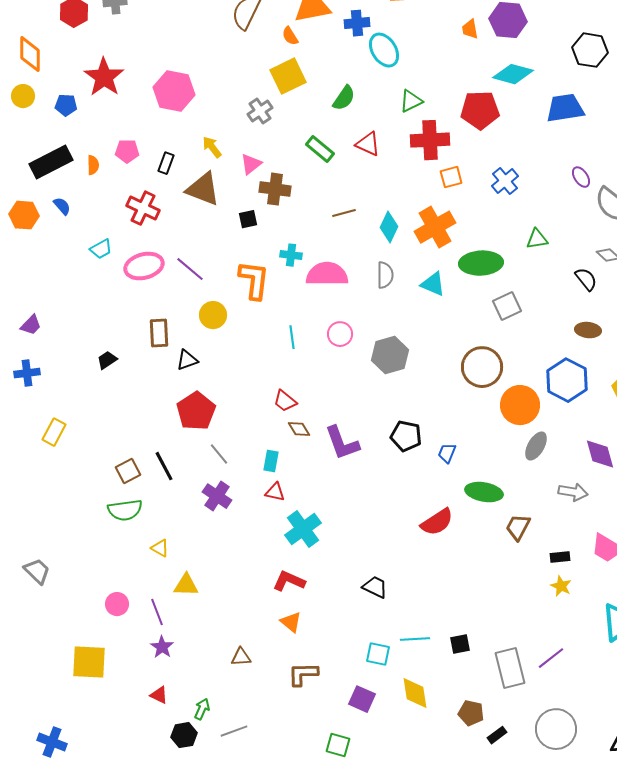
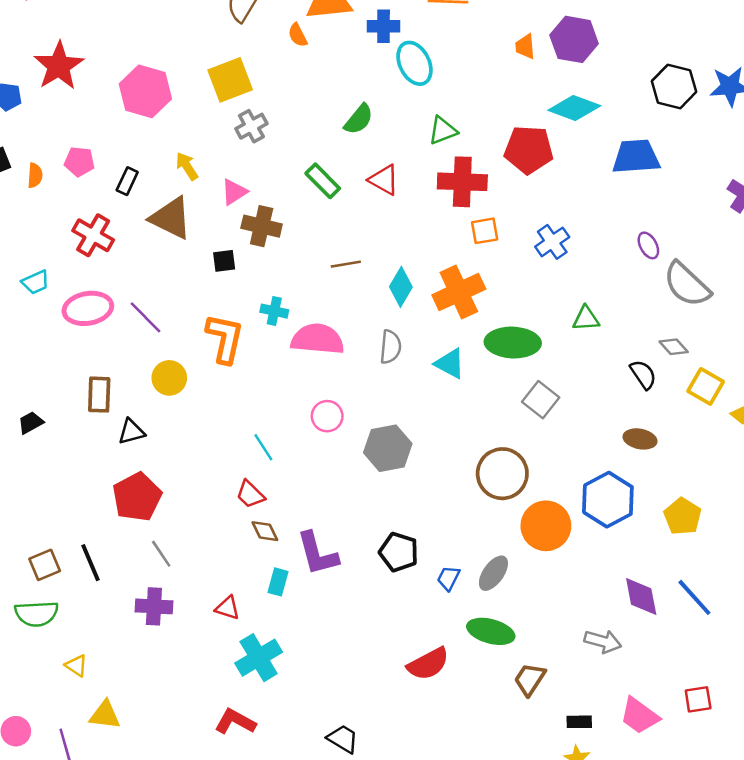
yellow square: (288, 76) -> (230, 80), moved
gray square: (507, 306) -> (541, 400), turned -32
cyan line: (292, 337) -> (263, 447), moved, turned -30
gray ellipse: (536, 446) -> (493, 573), moved
cyan rectangle: (271, 461) -> (278, 582), moved
purple cross: (217, 496) -> (154, 606), turned -36

